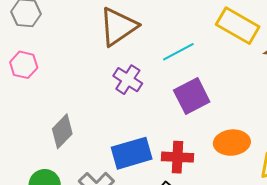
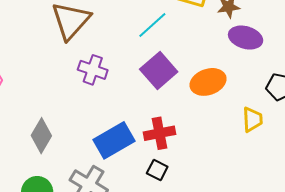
cyan line: (178, 52) -> (152, 25), moved
orange ellipse: (232, 143) -> (208, 82), moved

